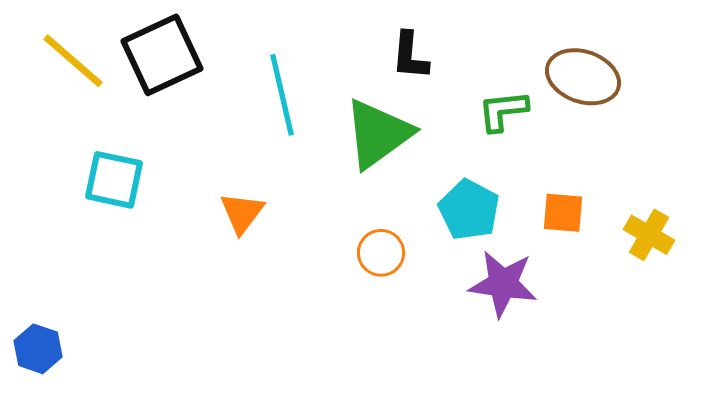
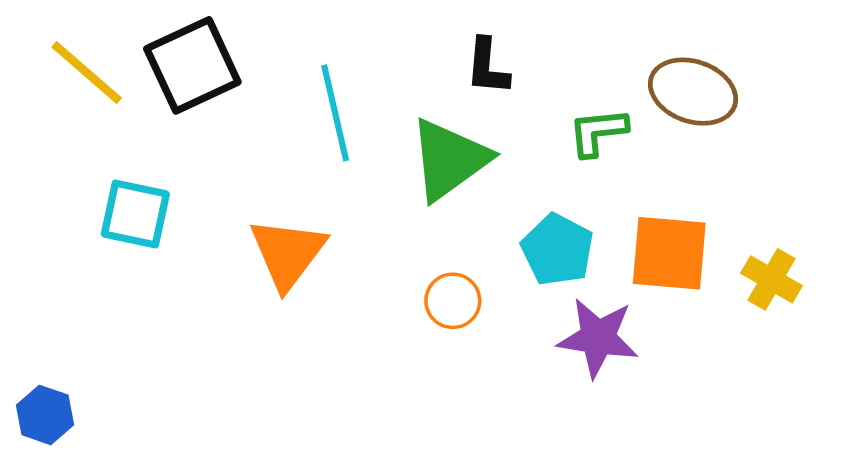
orange triangle: (242, 213) -> (288, 253), size x1.5
orange square: (563, 213) -> (669, 253), size x1.6

